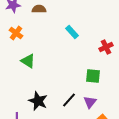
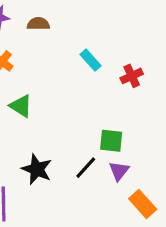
red cross: (106, 47) -> (132, 76), moved
green square: (93, 76) -> (111, 141), moved

